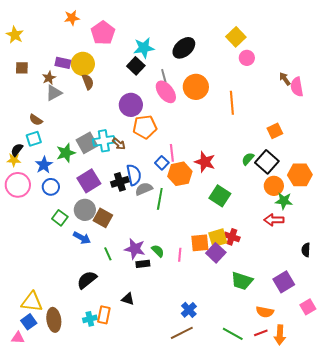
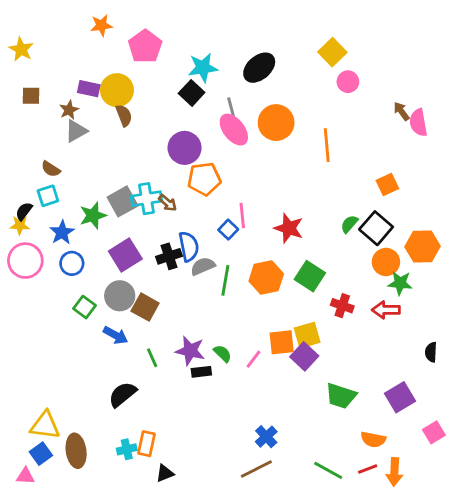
orange hexagon: (180, 174) -> (266, 277), moved
red cross: (232, 237) -> (342, 306), moved
pink line: (180, 255) -> (254, 359), turned 32
black triangle: (128, 299) -> (165, 473), moved, turned -40

